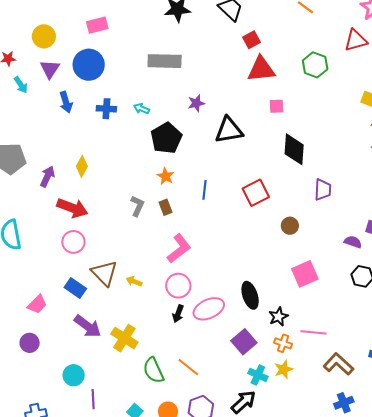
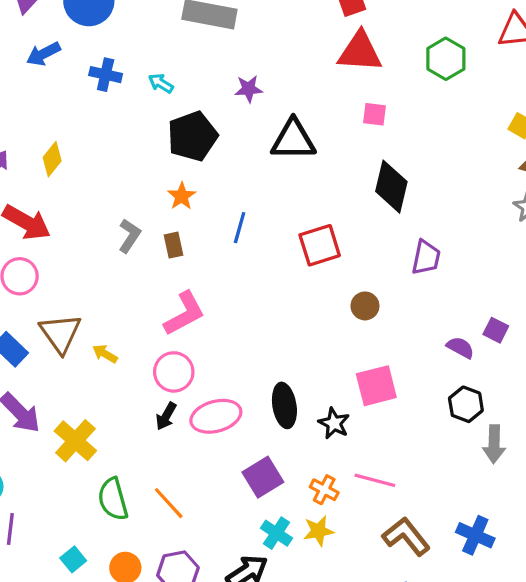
blue arrow: (66, 102) -> (43, 54), turned 70
black star: (278, 317) -> (334, 423), moved, turned -30

